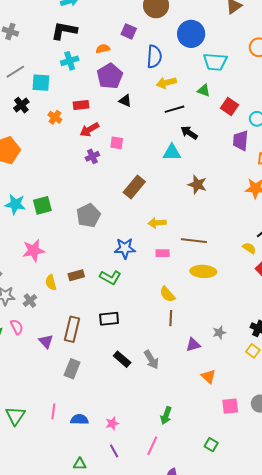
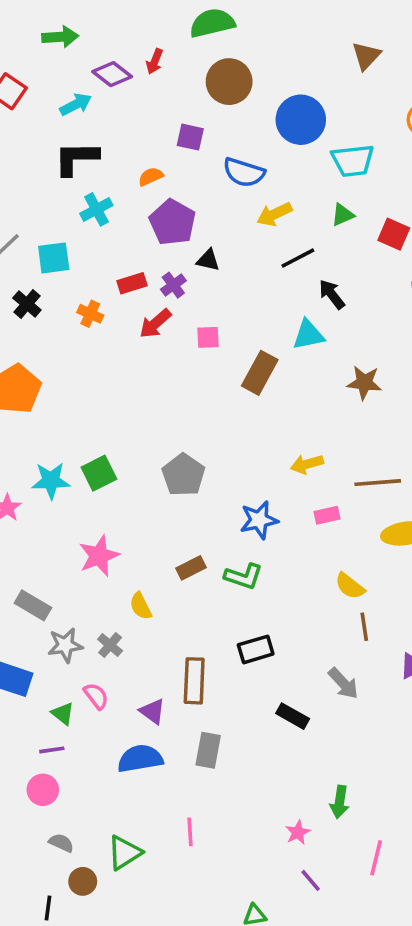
blue semicircle: (154, 57) -> (244, 172), turned 115
green triangle: (204, 90) -> (343, 215), turned -32
black arrow: (189, 133) -> (332, 294), turned 30
purple cross: (92, 156) -> (173, 285), moved
brown rectangle: (134, 187) -> (260, 373), moved
brown rectangle: (76, 275) -> (191, 568), moved
gray arrow: (151, 360) -> (343, 683), moved
green arrow: (166, 415) -> (340, 802), moved
green triangle: (15, 416) -> (125, 853), turned 35
blue semicircle: (79, 419) -> (140, 759), moved, size x1.4

